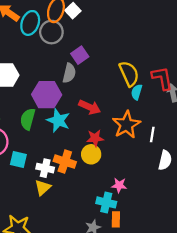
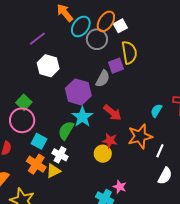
yellow semicircle: (129, 74) -> (129, 53), moved
green semicircle: (28, 119) -> (66, 130), moved
orange cross: (65, 162) -> (36, 164), moved

